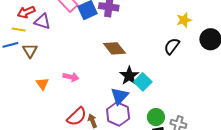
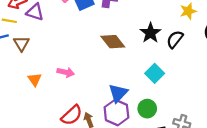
black star: (129, 76) -> (150, 33), moved
cyan square: (143, 82) -> (155, 73), moved
green circle: (156, 117) -> (147, 109), moved

